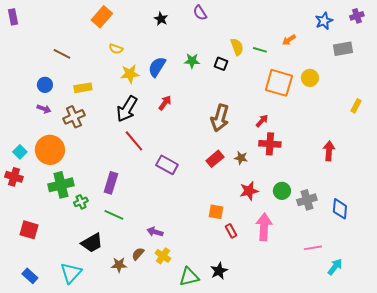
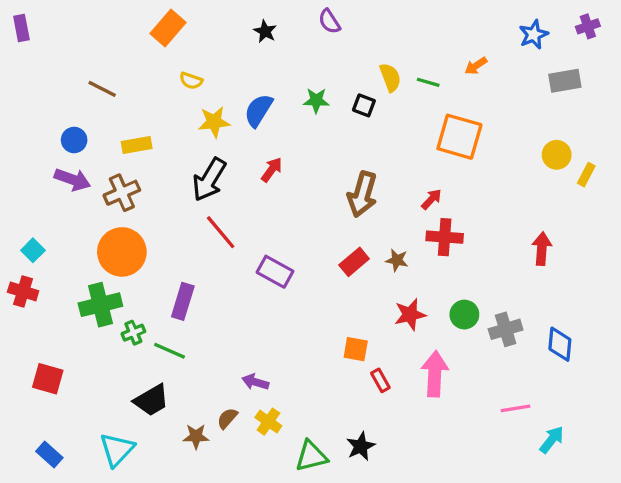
yellow circle: (310, 78) -> (557, 155), moved
purple arrow: (44, 109) -> (72, 179), size x1.5
orange circle: (50, 150) -> (122, 252), moved
green line: (114, 215) -> (170, 351), moved

